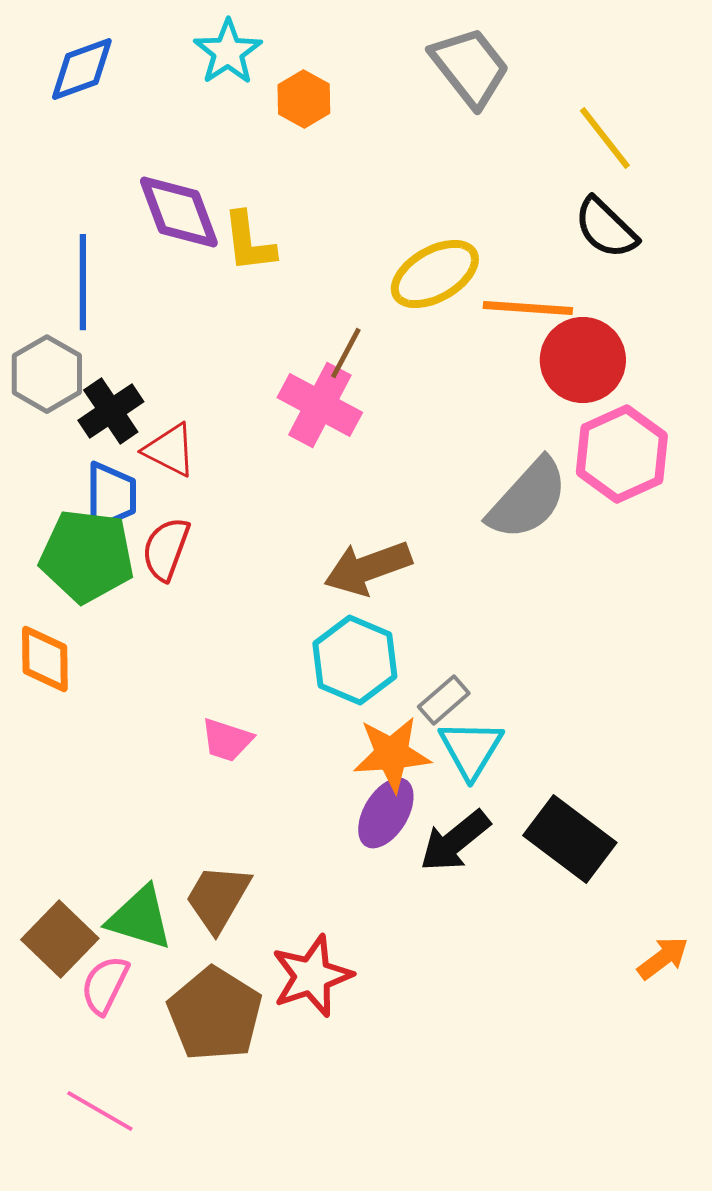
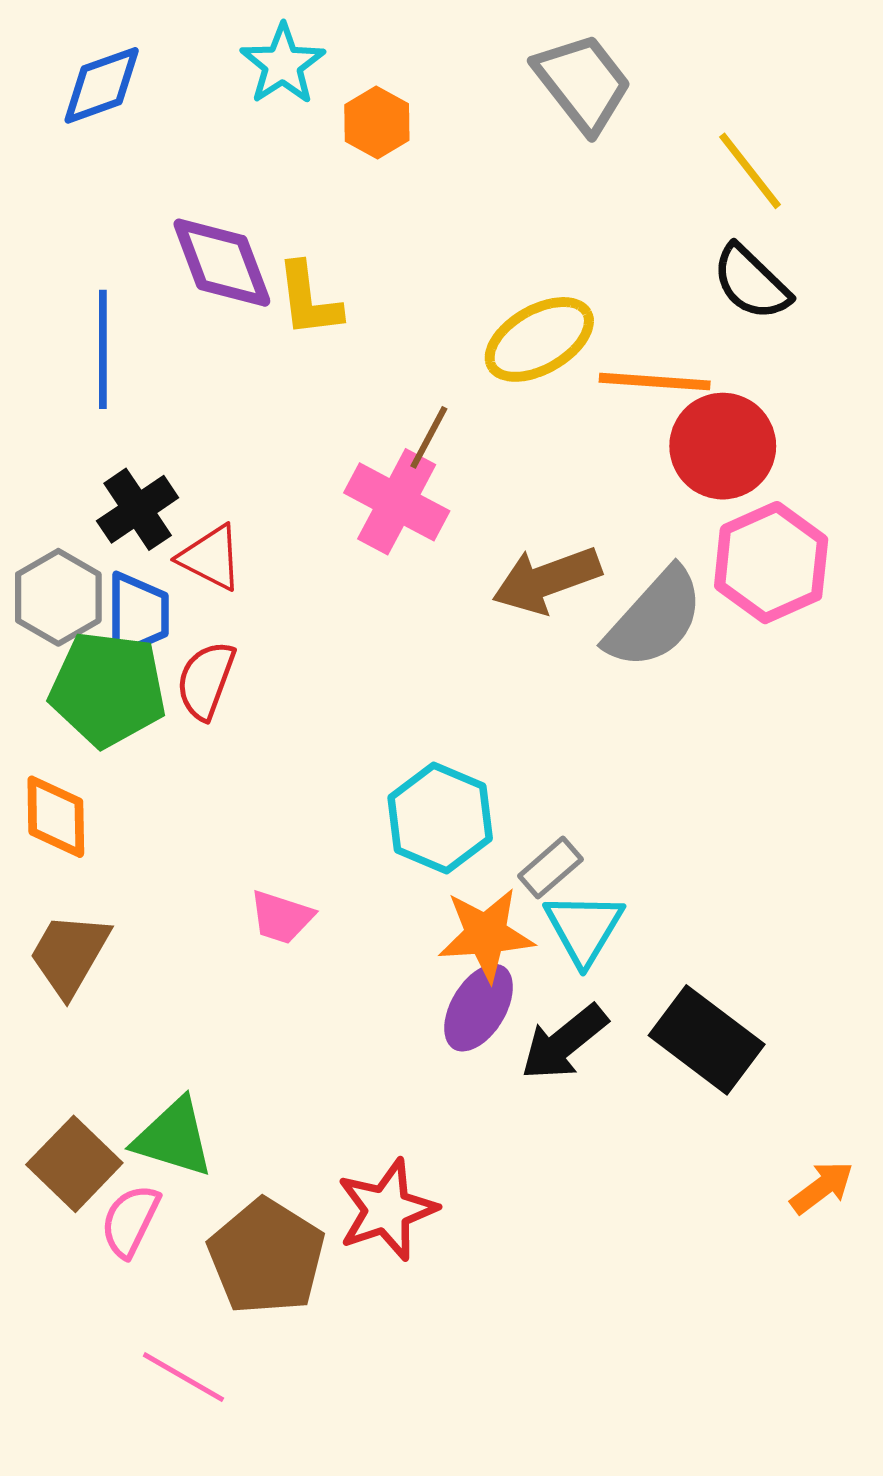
gray hexagon: (47, 374) -> (58, 597), moved
brown arrow: (368, 568) -> (547, 580), moved
brown trapezoid: (218, 898) -> (69, 954), moved
pink line: (100, 1111) -> (183, 1377), moved

